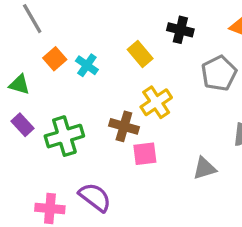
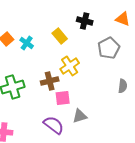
brown cross: (124, 126) -> (50, 81), turned -30
gray triangle: (204, 168) -> (80, 116), moved
purple semicircle: (95, 197) -> (54, 125), moved

